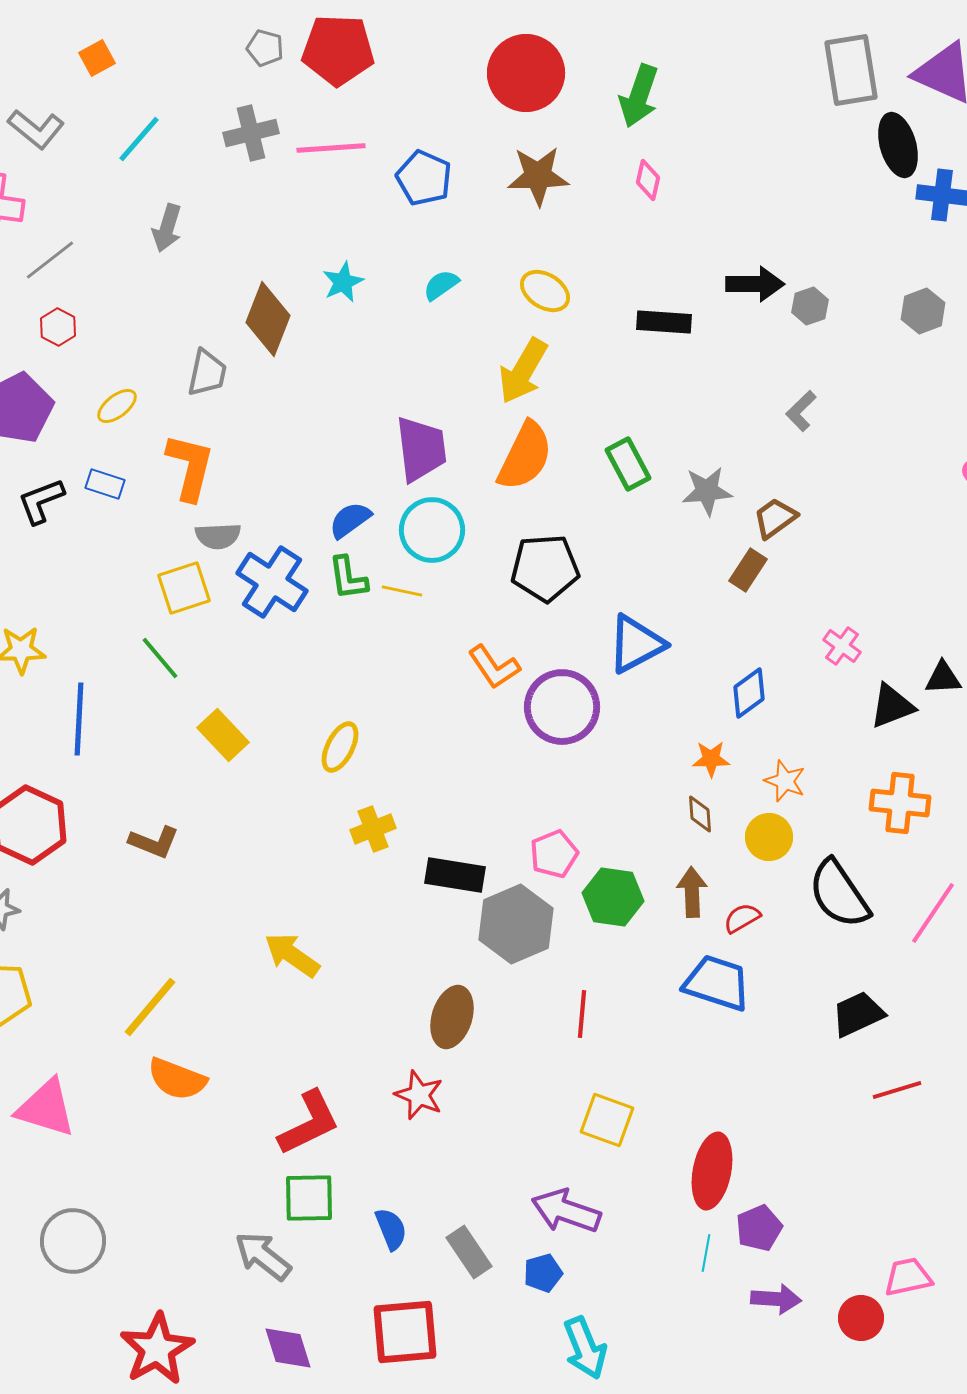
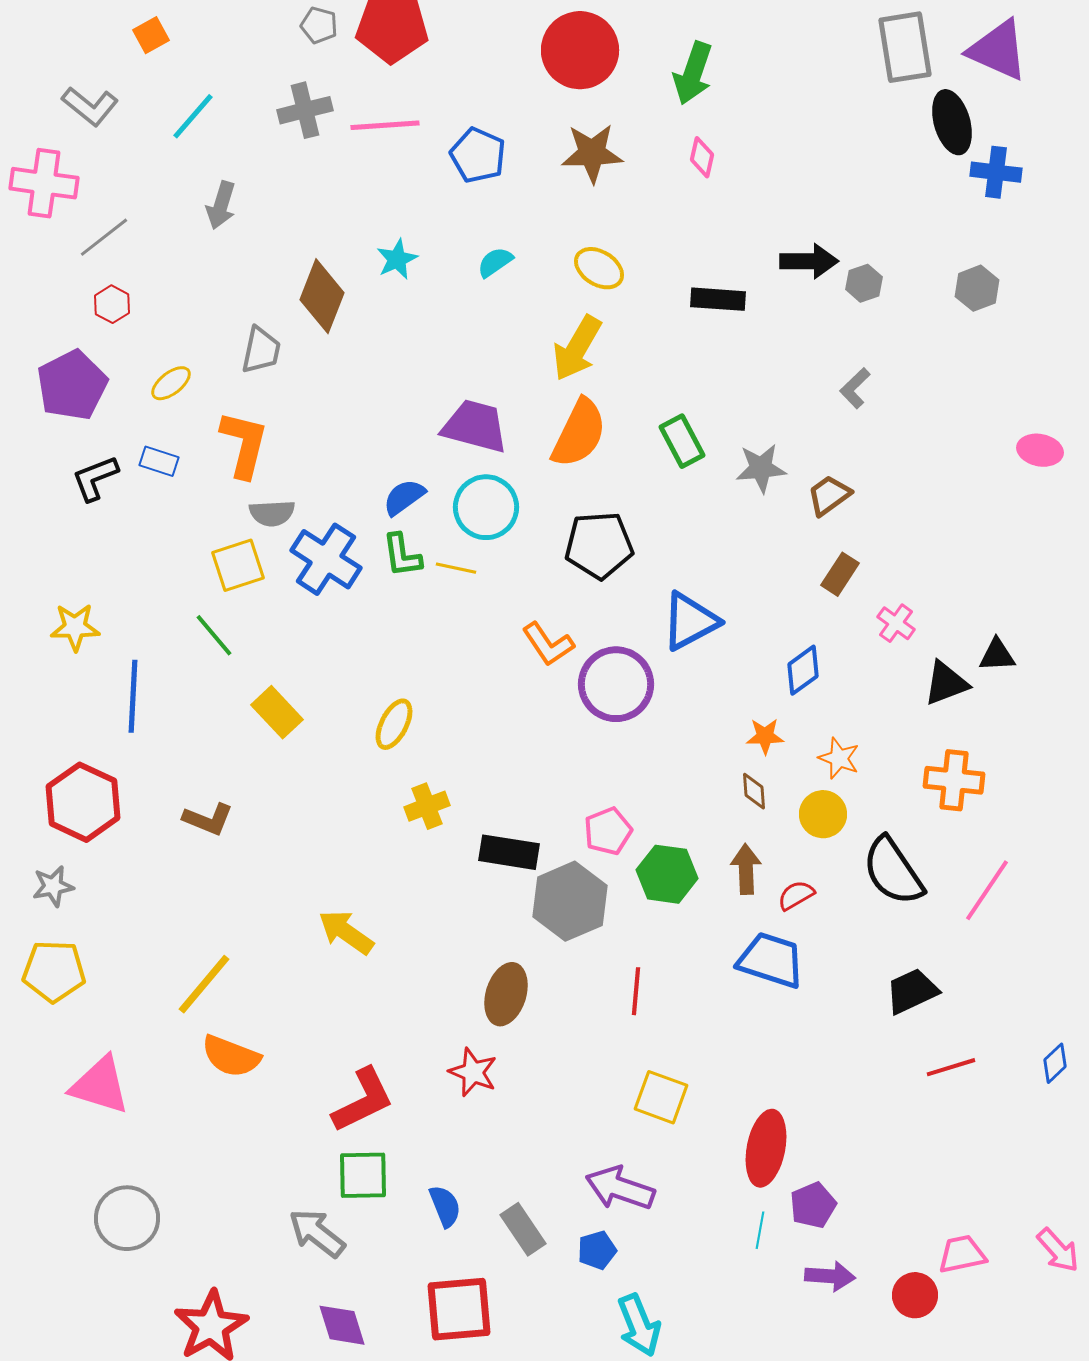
purple trapezoid: (421, 449) -> (475, 426), turned -68
brown rectangle: (748, 570) -> (840, 574), moved

